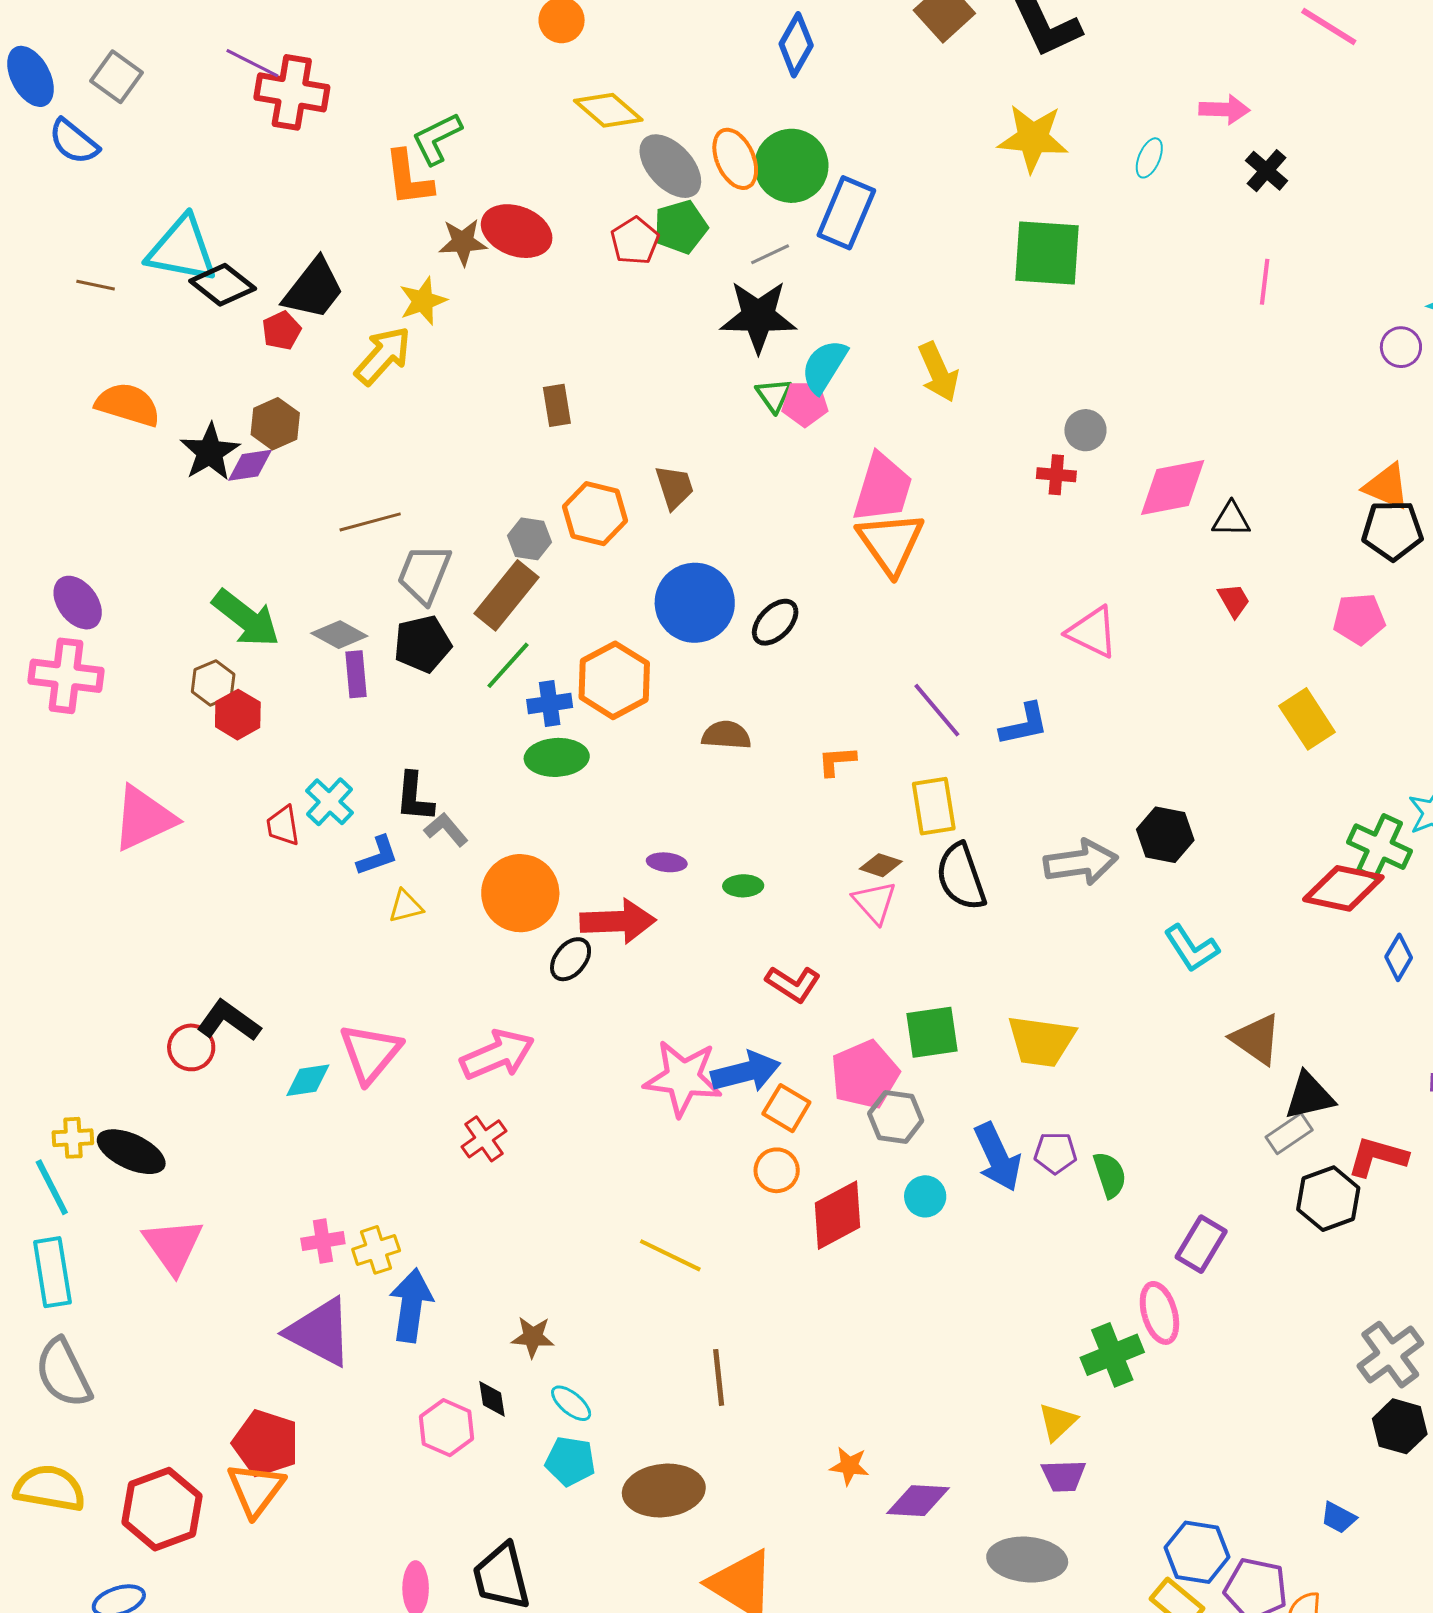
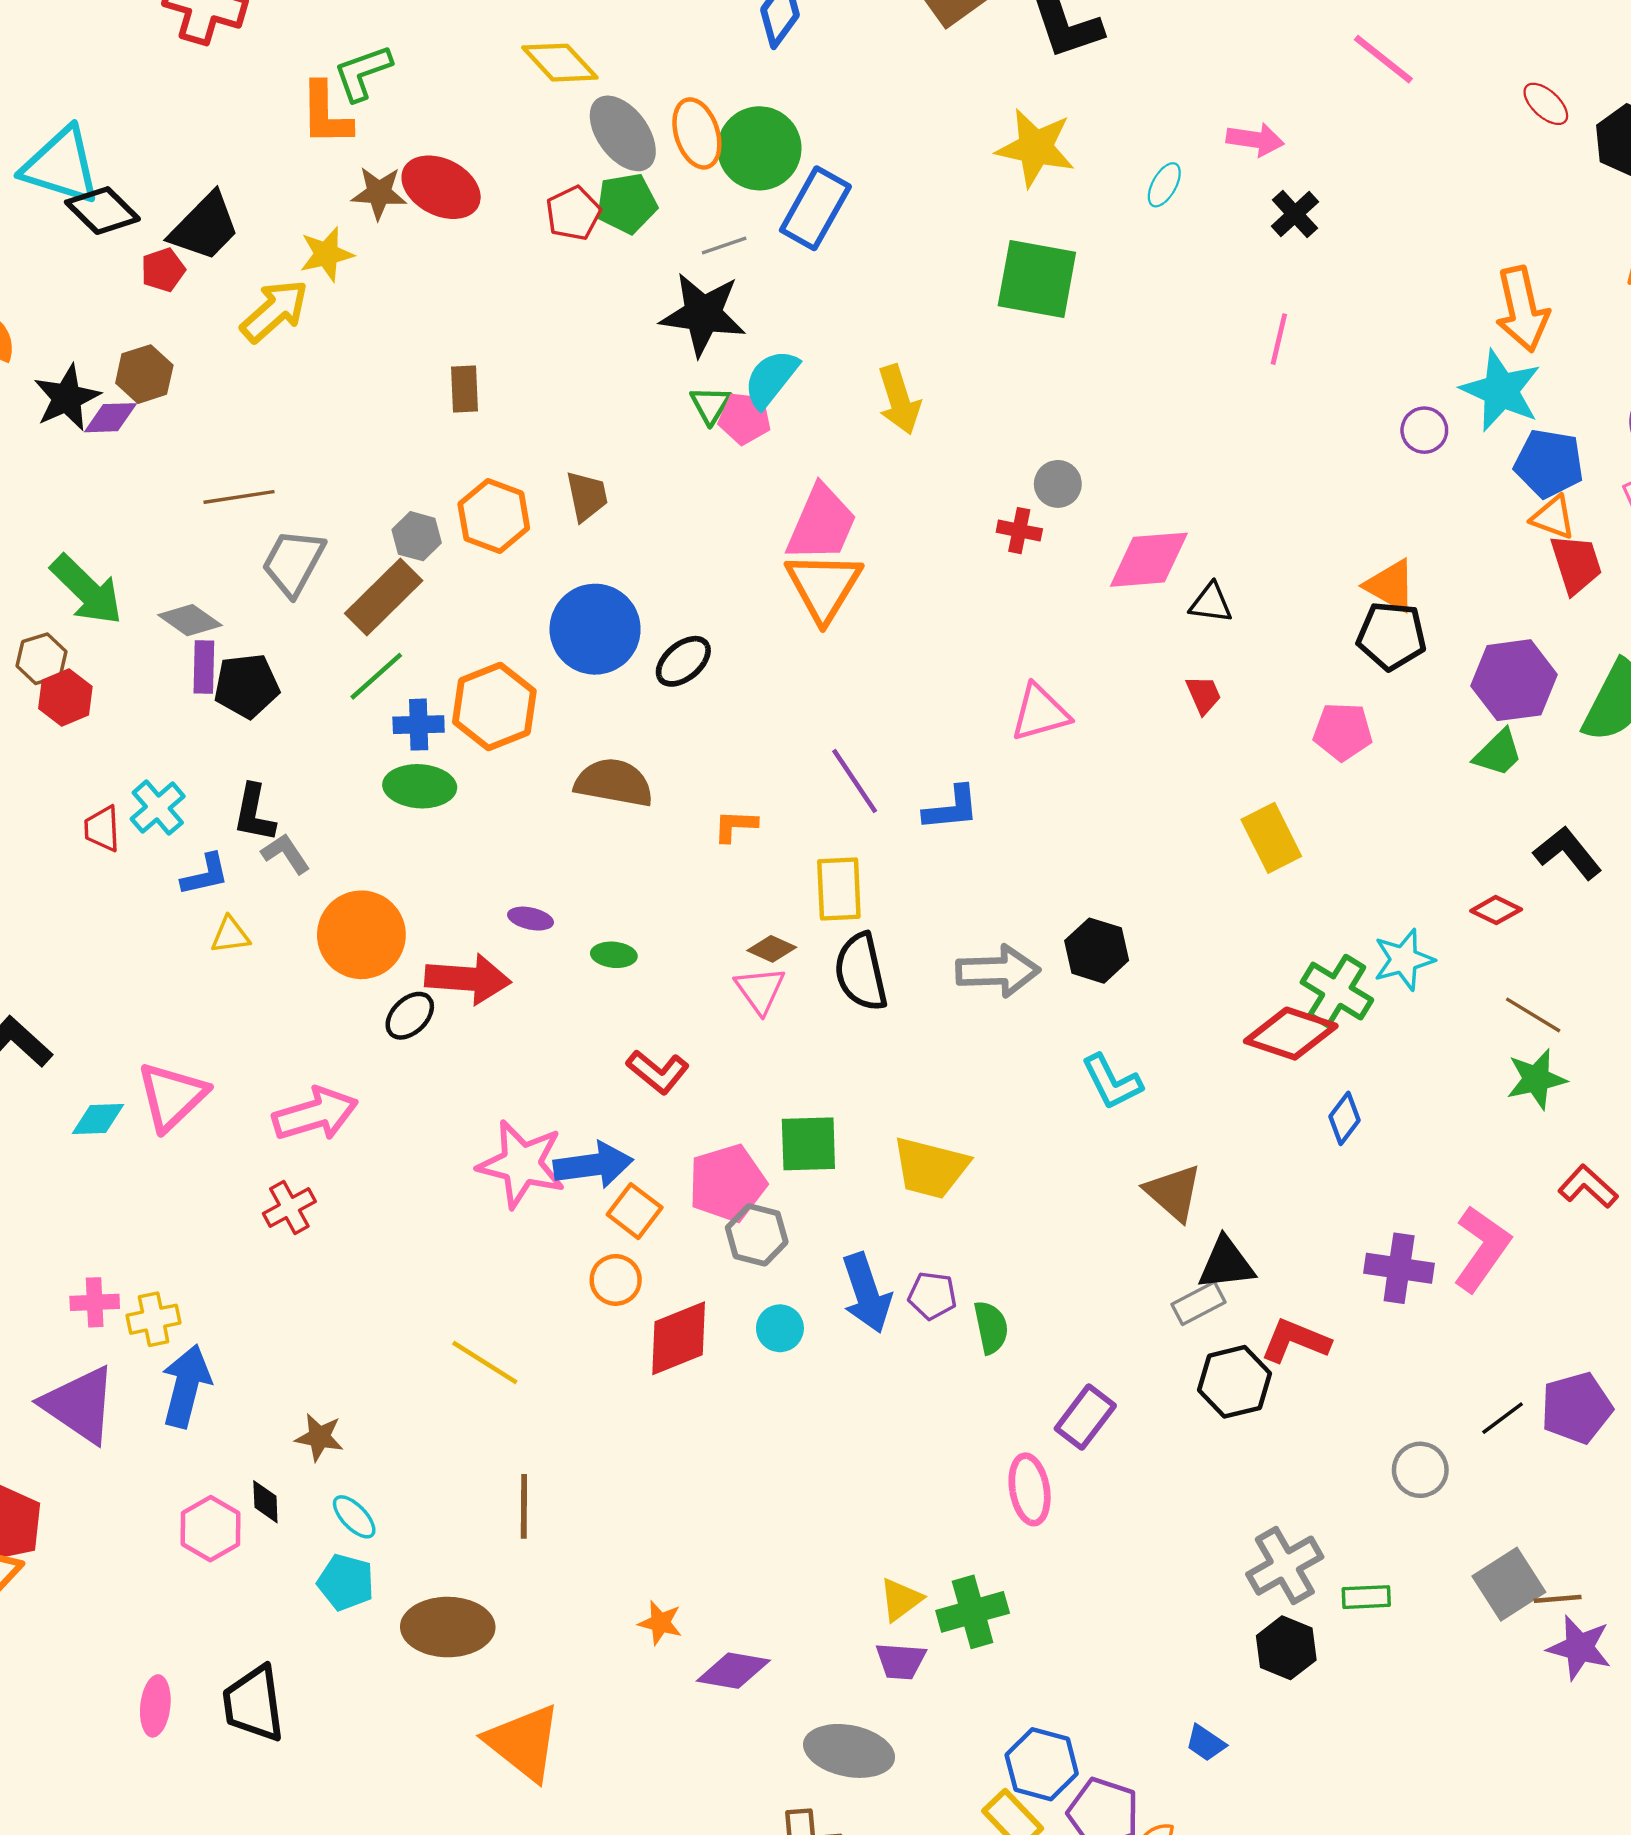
pink triangle: (1092, 632) -> (1040, 713), turned -48
black pentagon: (422, 644) -> (247, 686), moved
brown semicircle: (726, 735) -> (614, 783), size x1.4
green cross: (1112, 1355) -> (973, 1612), moved

